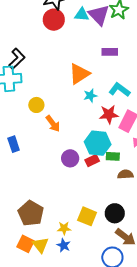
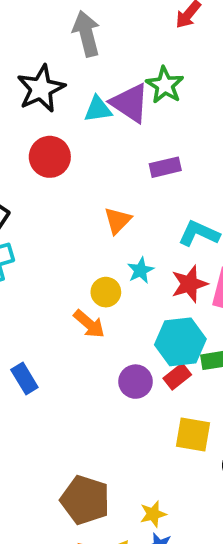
red circle: (54, 20) -> (50, 157), moved
orange triangle: (79, 74) -> (118, 220), size x0.7
cyan star: (90, 96) -> (141, 270), moved
yellow circle: (36, 105) -> (106, 292), moved
yellow square: (87, 216) -> (193, 435), moved

